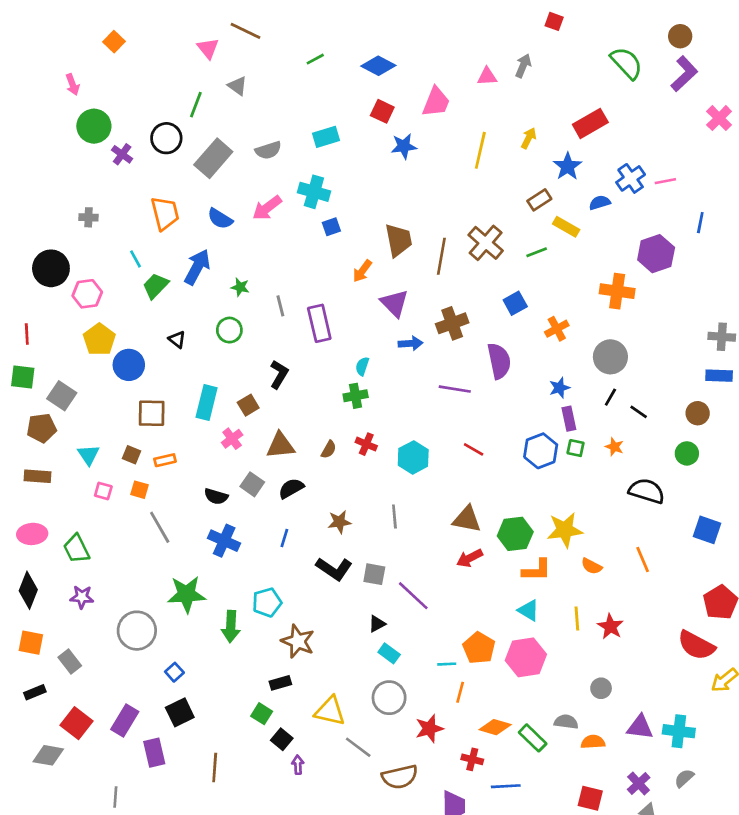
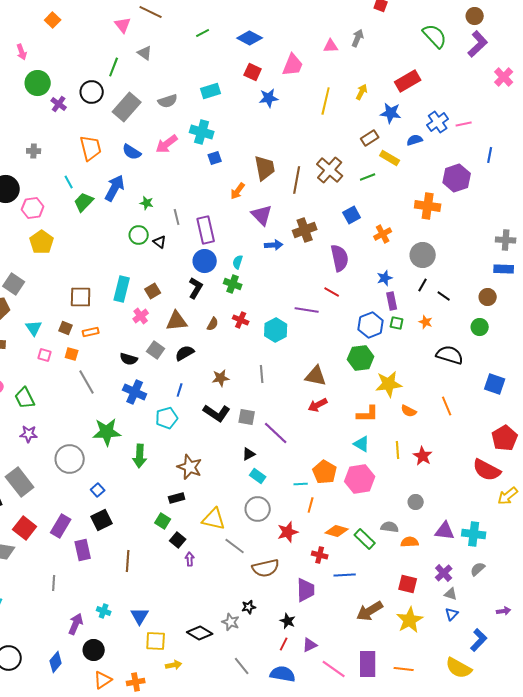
blue star: (567, 166) -> (391, 113), turned -30
black triangle: (177, 339) -> (160, 242), moved
blue circle: (129, 365) -> (205, 261), moved
black L-shape: (279, 374) -> (196, 288), moved
purple line: (455, 389) -> (307, 310), moved
green cross: (356, 396) -> (233, 284), turned 30
red line: (474, 449) -> (332, 292), moved
green hexagon: (515, 534) -> (361, 358), moved
cyan pentagon: (267, 602) -> (167, 418), moved
gray rectangle: (70, 661) -> (20, 482), size x1.6

